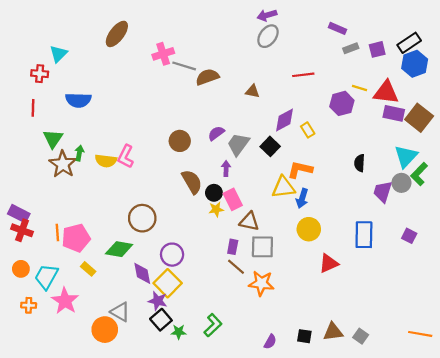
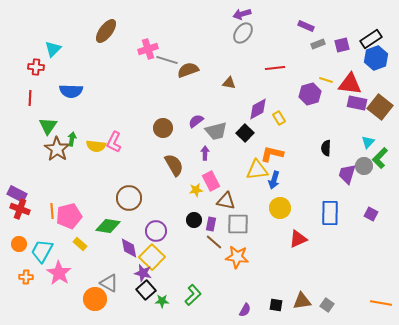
gray trapezoid: (238, 144) -> (216, 131), turned -140
cyan triangle: (406, 156) -> (368, 142), size x0.6
black circle: (214, 193) -> (194, 220), moved

